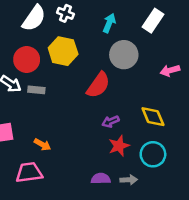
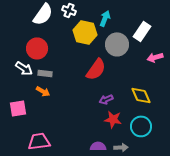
white rectangle: (153, 21) -> (142, 31), moved
yellow hexagon: (63, 51) -> (85, 32), moved
orange arrow: (42, 145) -> (43, 91), moved
red star: (119, 146) -> (113, 119), turned 30

